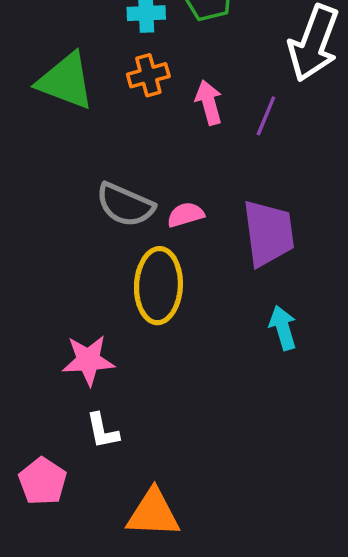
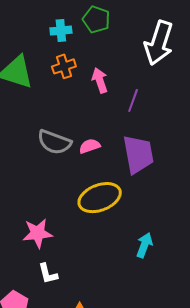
purple line: (266, 116) -> (133, 101), moved
yellow ellipse: (158, 286) -> (100, 198), moved, turned 69
cyan arrow: (283, 328) -> (144, 245), moved, turned 40

